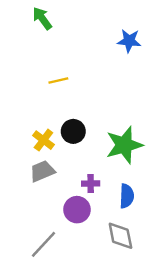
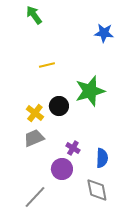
green star: (124, 145) -> (90, 91), moved
purple cross: (91, 184) -> (73, 148), turned 32

